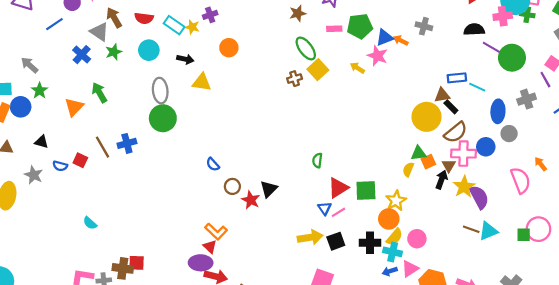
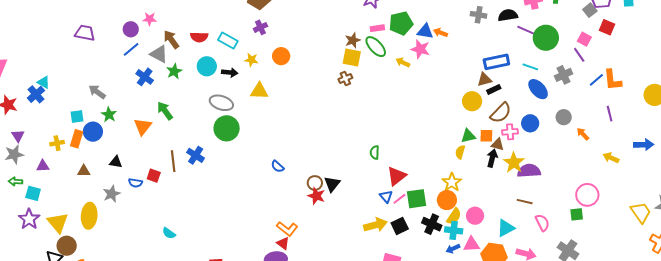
brown star: (298, 13) -> (353, 40), moved
blue line: (54, 24) -> (131, 49), moved
gray cross: (424, 26) -> (479, 15), moved
yellow star: (192, 27) -> (251, 60), moved
blue triangle: (385, 37) -> (425, 31), turned 36
green ellipse: (306, 48) -> (376, 47), moved
black arrow: (185, 59) -> (230, 73), moved
yellow square: (318, 70) -> (352, 58), moved, turned -30
blue rectangle: (457, 78) -> (496, 62), size x1.4
cyan line: (477, 87) -> (530, 67), moved
gray ellipse: (160, 91) -> (221, 103), turned -60
black rectangle: (451, 107) -> (494, 89), turned -64
blue ellipse: (498, 111) -> (538, 89), turned -40
yellow circle: (427, 117) -> (472, 101), size x0.7
gray circle: (509, 134) -> (564, 117), moved
blue cross: (127, 143) -> (196, 155), turned -36
brown line: (102, 147) -> (173, 161), turned 30
pink cross: (463, 154) -> (510, 132), size x0.7
orange square: (428, 162) -> (486, 136), moved, turned 32
brown triangle: (449, 166) -> (498, 144), turned -40
gray star: (34, 175) -> (112, 194), turned 30
pink semicircle: (521, 180) -> (542, 223), moved, size x0.7
brown circle: (232, 186) -> (315, 183), moved
green square: (366, 190) -> (417, 199), moved
purple semicircle: (479, 197) -> (529, 171), turned -60
cyan triangle: (488, 231) -> (506, 228), moved
green square: (524, 235) -> (577, 214), moved
black cross: (370, 243) -> (432, 224), turned 30
pink triangle: (410, 269) -> (471, 244), turned 36

